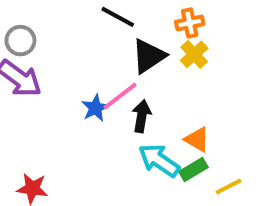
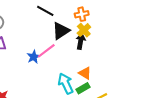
black arrow: (142, 116) -> (81, 41), moved
cyan arrow: (159, 160) -> (66, 84), turned 30

